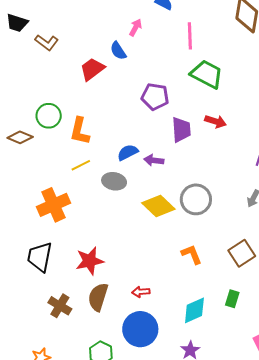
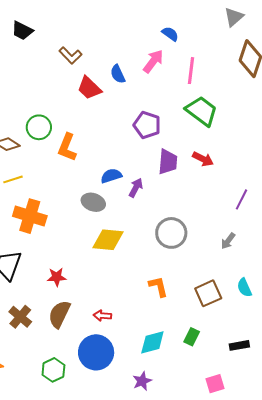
pink arrow: (135, 28) -> (153, 61), moved, size x1.4
brown L-shape: (47, 42) -> (70, 55), moved
red trapezoid: (92, 69) -> (89, 88), turned -108
purple arrow: (154, 160) -> (136, 188), turned 102
yellow line: (81, 165) -> (13, 179), moved
orange cross: (53, 205) -> (30, 216), turned 32
yellow diamond: (158, 206) -> (108, 240), moved, turned -48
red star: (90, 261) -> (57, 277), size x0.7

